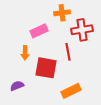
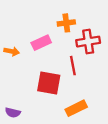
orange arrow: (25, 53) -> (12, 51), moved, turned -80
purple semicircle: (17, 86) -> (13, 113), moved, turned -144

